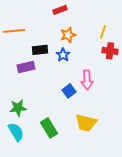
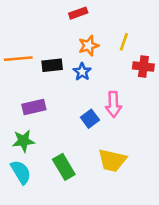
orange line: (14, 31) -> (18, 59), moved
yellow line: (103, 32) -> (124, 42), moved
purple rectangle: (26, 67) -> (34, 107), moved

